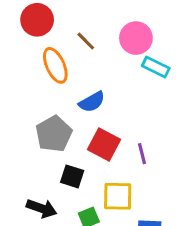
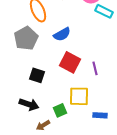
gray pentagon: (54, 134) -> (26, 38), moved
black square: (72, 176) -> (37, 75), moved

